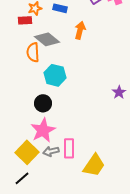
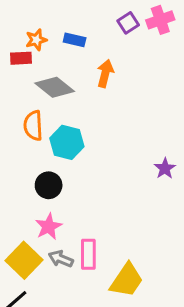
orange semicircle: (33, 52) -> (33, 126), moved
pink star: (43, 130) -> (49, 227), size x0.7
gray arrow: (51, 151) -> (61, 259), turned 35

